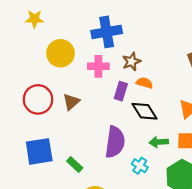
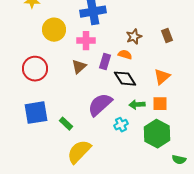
brown star: (131, 62) -> (134, 37), moved
brown triangle: (71, 102) -> (79, 67), moved
purple semicircle: (115, 142) -> (100, 105), turned -140
cyan cross: (140, 166) -> (121, 125), turned 32

